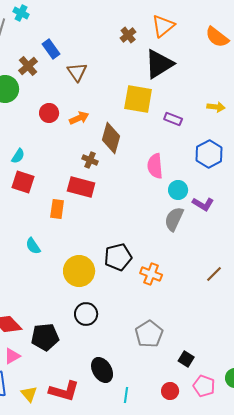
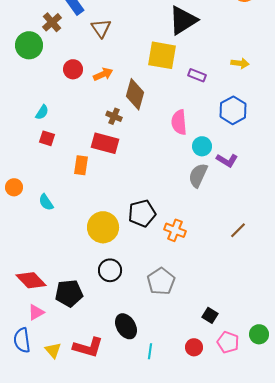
red square: (23, 182) -> (47, 138), size x0.7
cyan semicircle: (33, 246) -> (46, 202), moved
gray pentagon: (149, 334) -> (161, 281), moved

